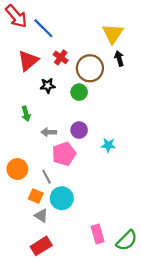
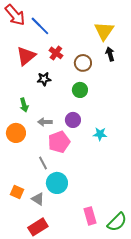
brown circle: (90, 68) -> (83, 63), size x0.7
green circle: (79, 92) -> (80, 90), moved
orange circle: (17, 169) -> (16, 133), moved
orange square: (36, 196) -> (17, 192), moved

